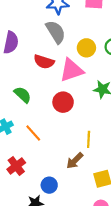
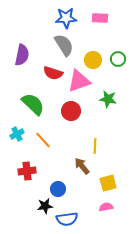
green semicircle: (23, 95) -> (33, 104), size x1.4
brown arrow: (75, 161) -> (82, 166), turned 96
red cross: (16, 166) -> (27, 171), turned 30

